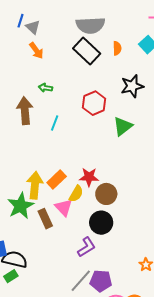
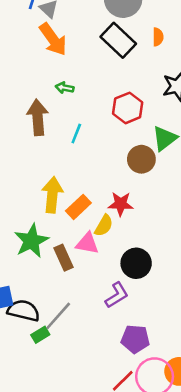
orange arrow: (36, 51) -> (53, 39), size x1.5
yellow arrow: (35, 185) -> (52, 195), moved
brown circle: (106, 194) -> (141, 159), moved
pink triangle: (64, 207) -> (87, 243), turned -36
green rectangle: (11, 276) -> (40, 335), moved
gray line: (81, 281) -> (58, 316), moved

